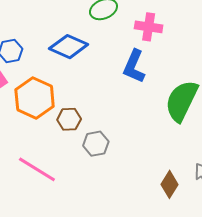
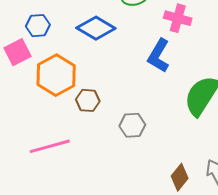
gray hexagon: (96, 144) -> (132, 125), moved
pink line: (37, 169) -> (50, 146), turned -54

